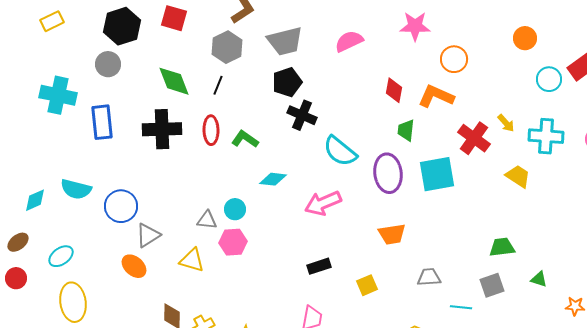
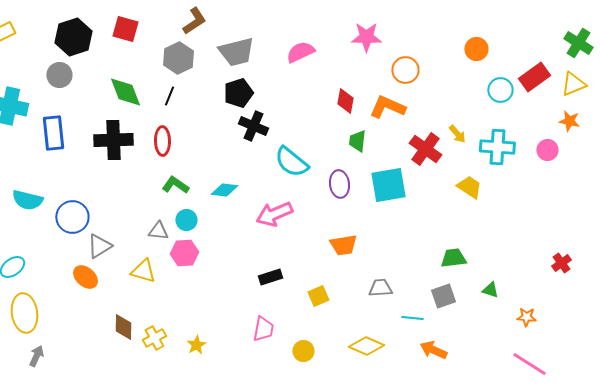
green L-shape: (245, 139) -> (175, 185), moved
purple ellipse: (388, 173) -> (339, 184), size x0.7

